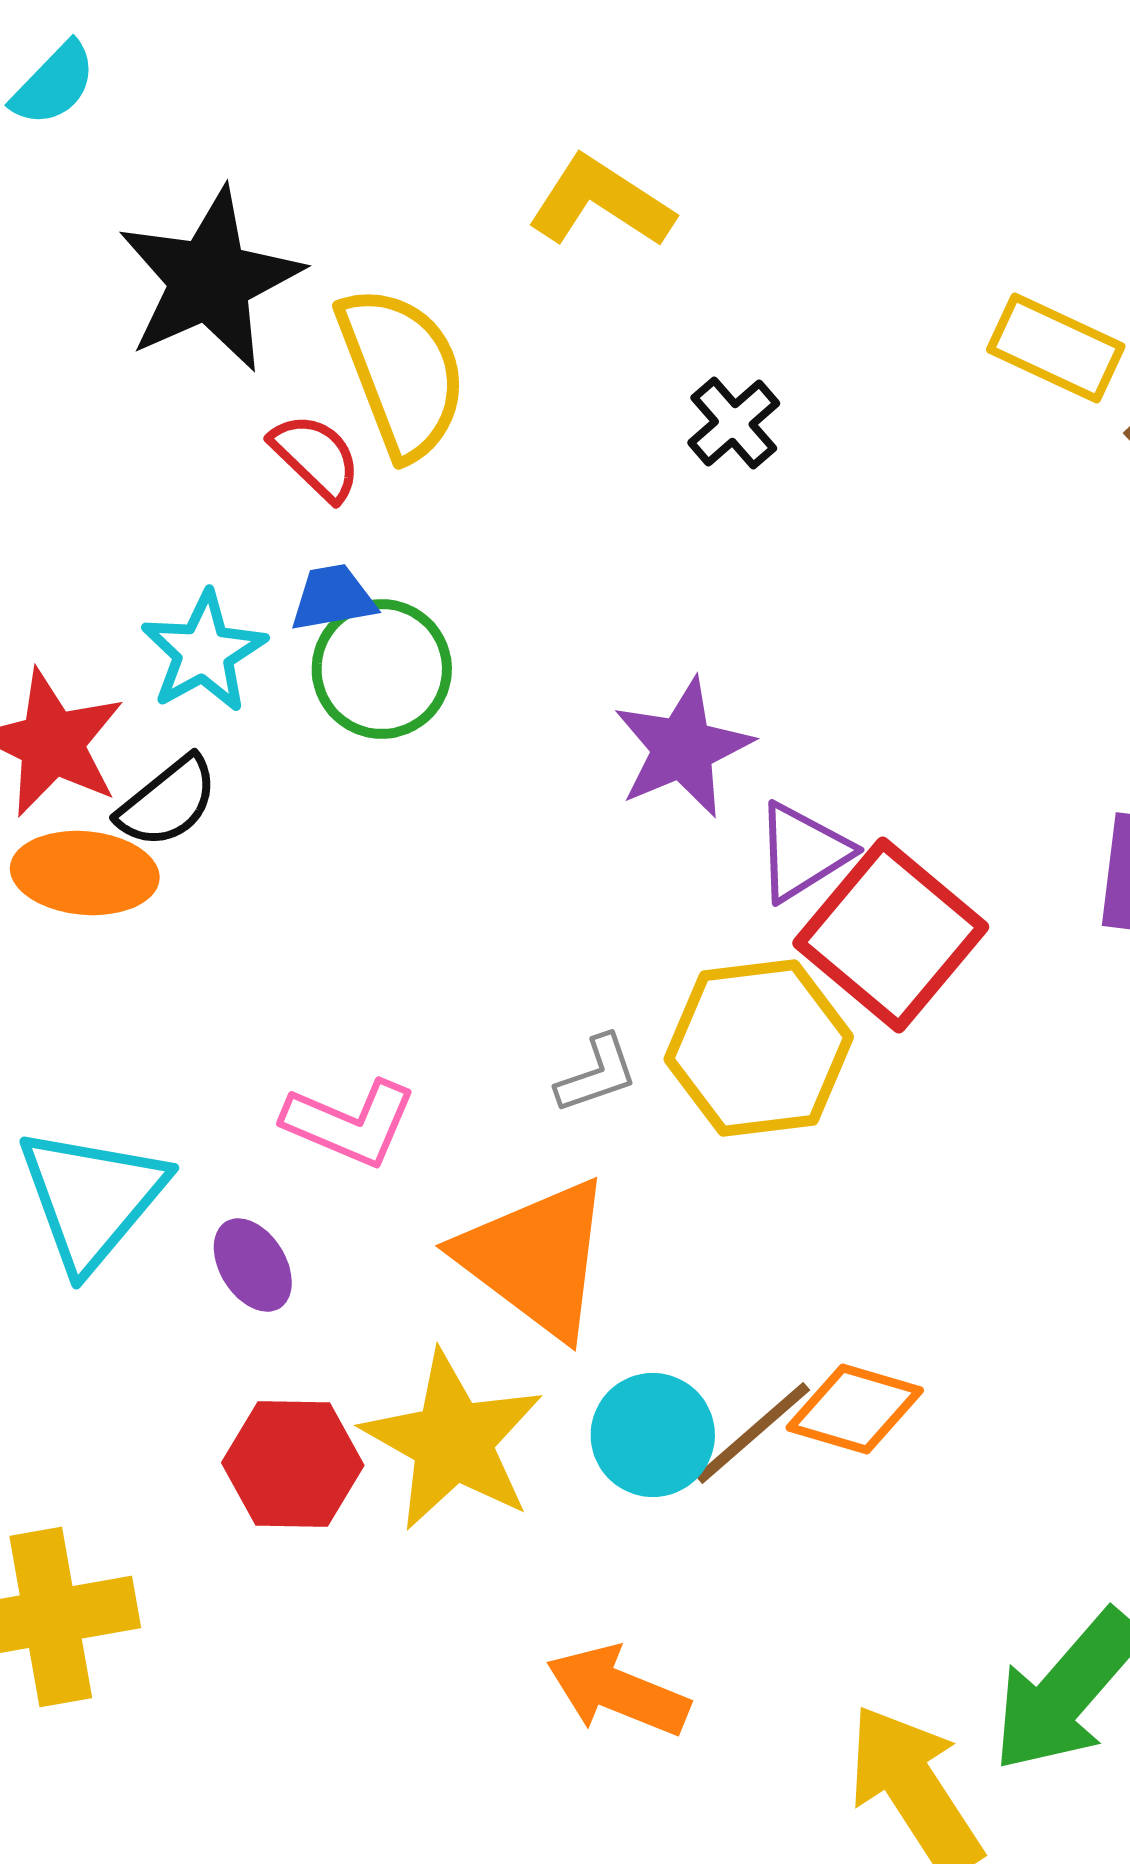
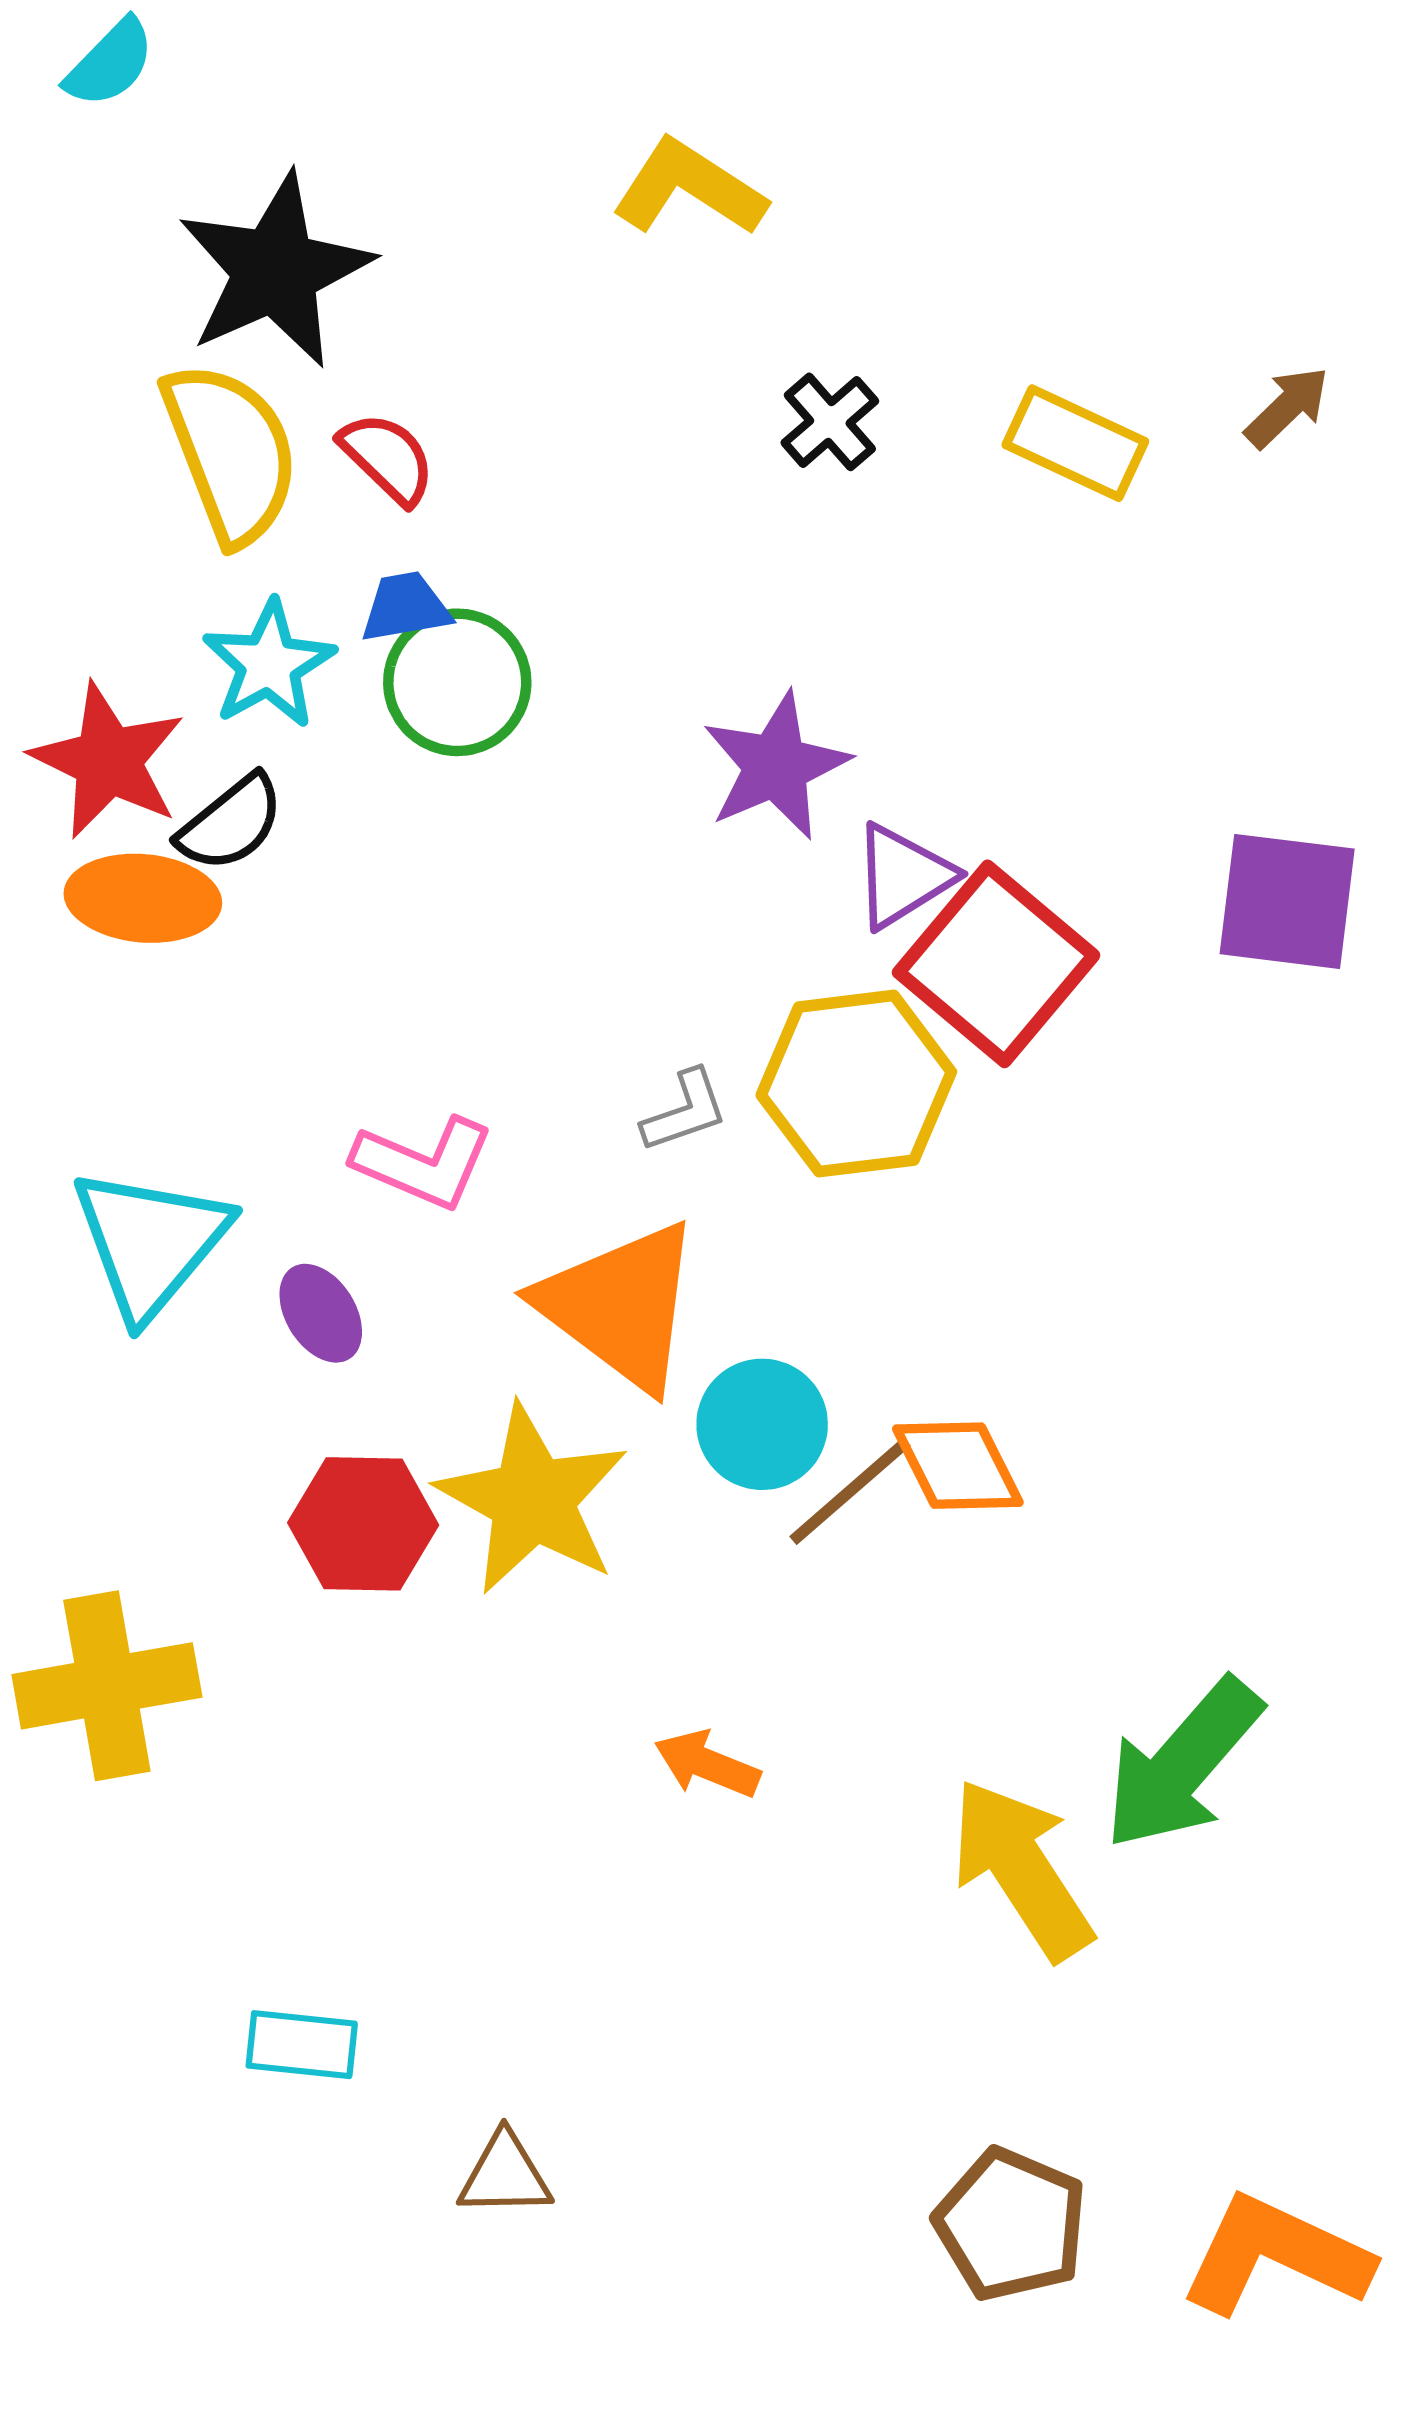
yellow rectangle: (1056, 348) -> (1075, 443), moved
yellow semicircle: (402, 372) -> (231, 453), moved
orange diamond: (855, 1409) -> (958, 1466), turned 47
cyan circle: (653, 1435) -> (762, 1424), moved
orange arrow: (618, 1691) -> (707, 1764), size x0.7

